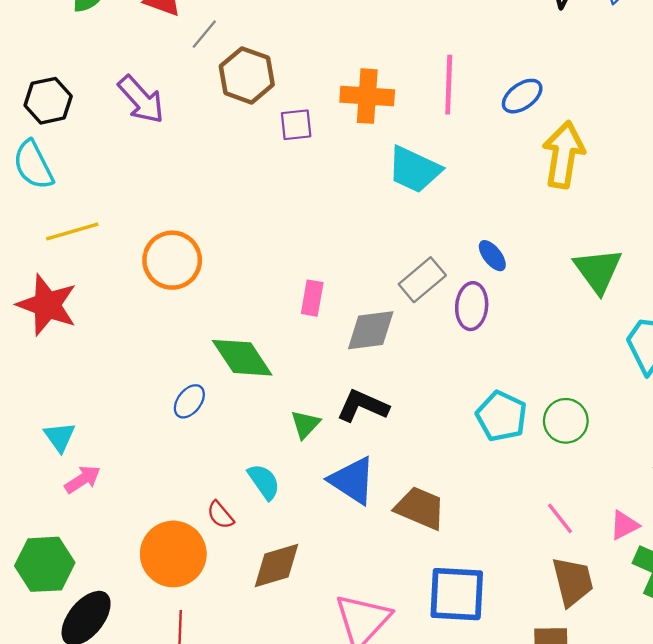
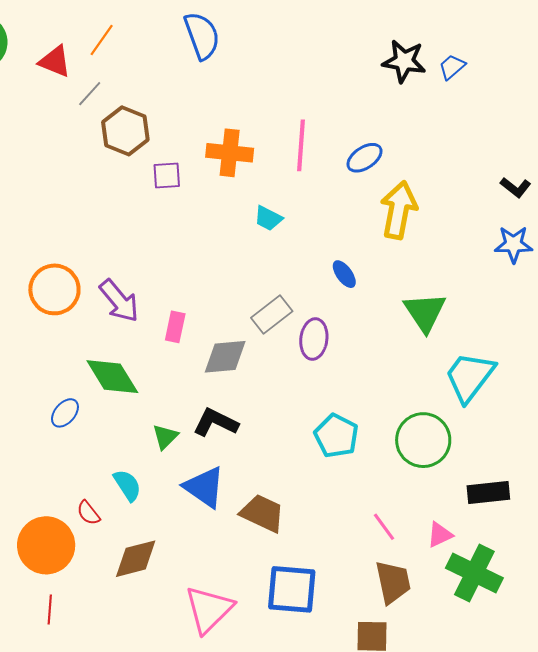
purple arrow: (141, 100) -> (119, 301), moved
cyan trapezoid: (414, 170) -> (268, 218), size x0.6
blue ellipse: (492, 256) -> (344, 274), moved
green circle: (566, 421) -> (423, 440), moved, size x1.4

